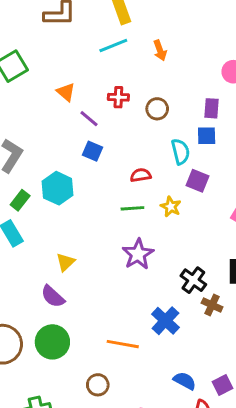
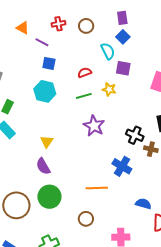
blue square: (207, 136) -> (123, 37), turned -32
cyan hexagon: (58, 188) -> (45, 91), moved
purple semicircle: (53, 296) -> (43, 166), turned 30

